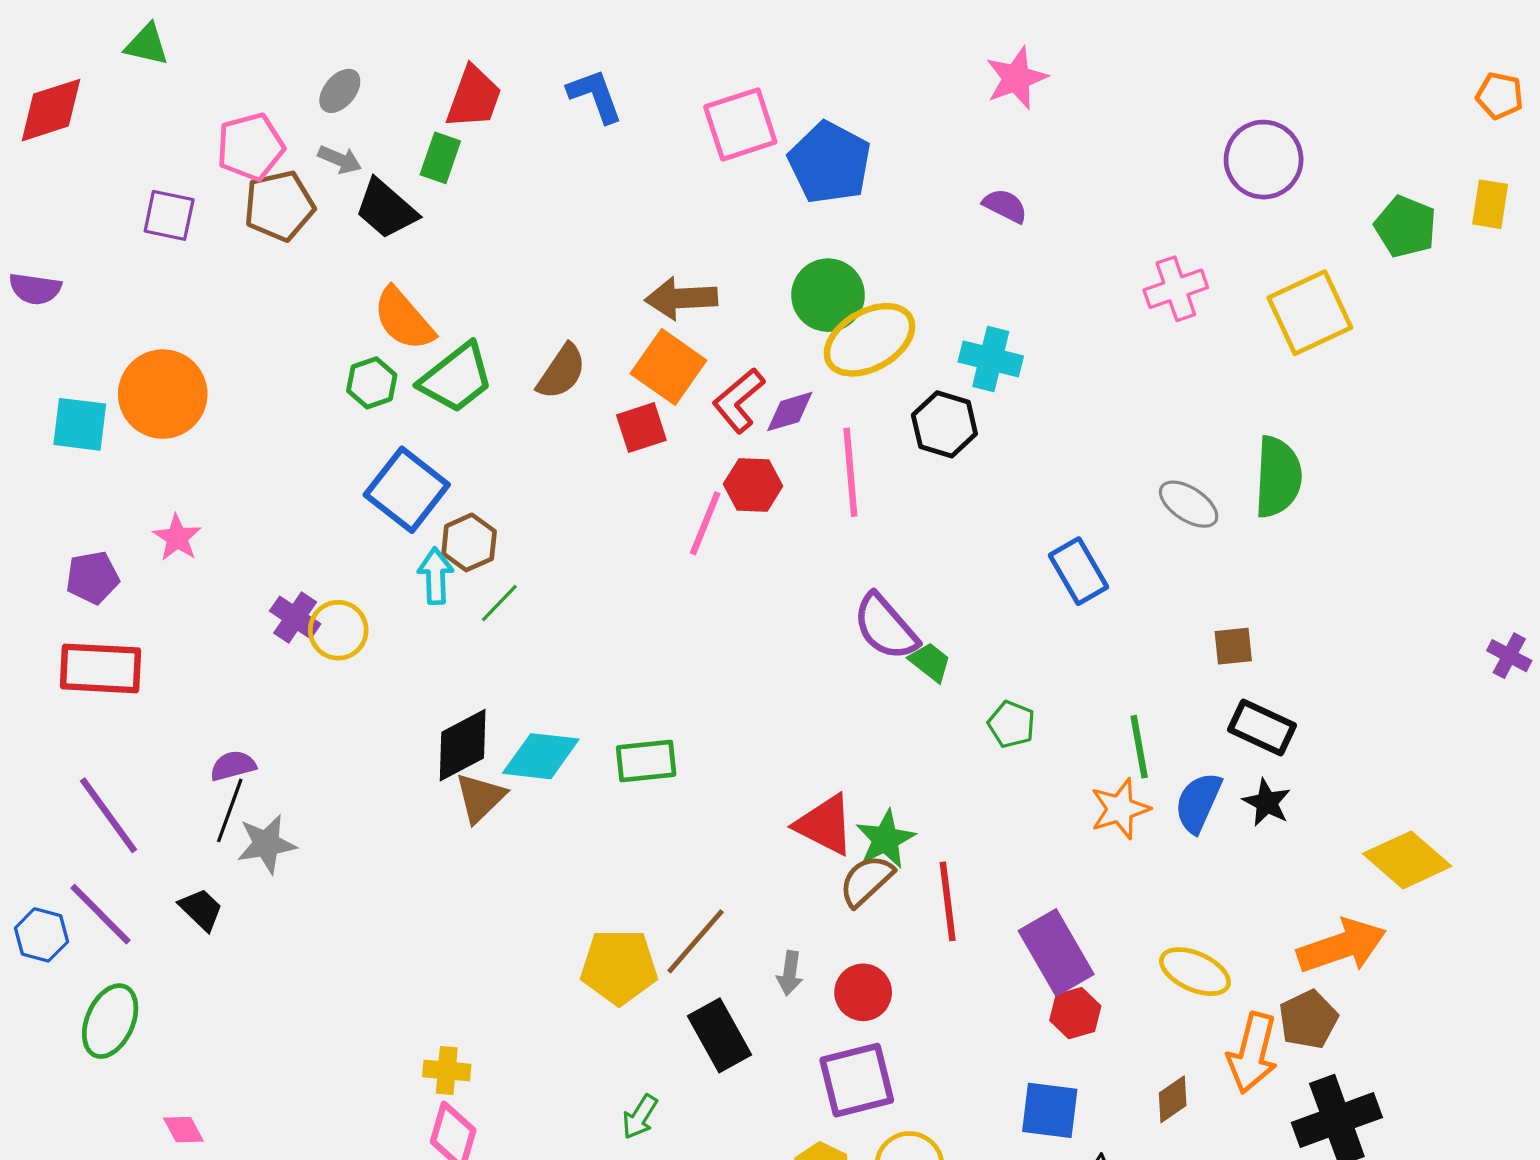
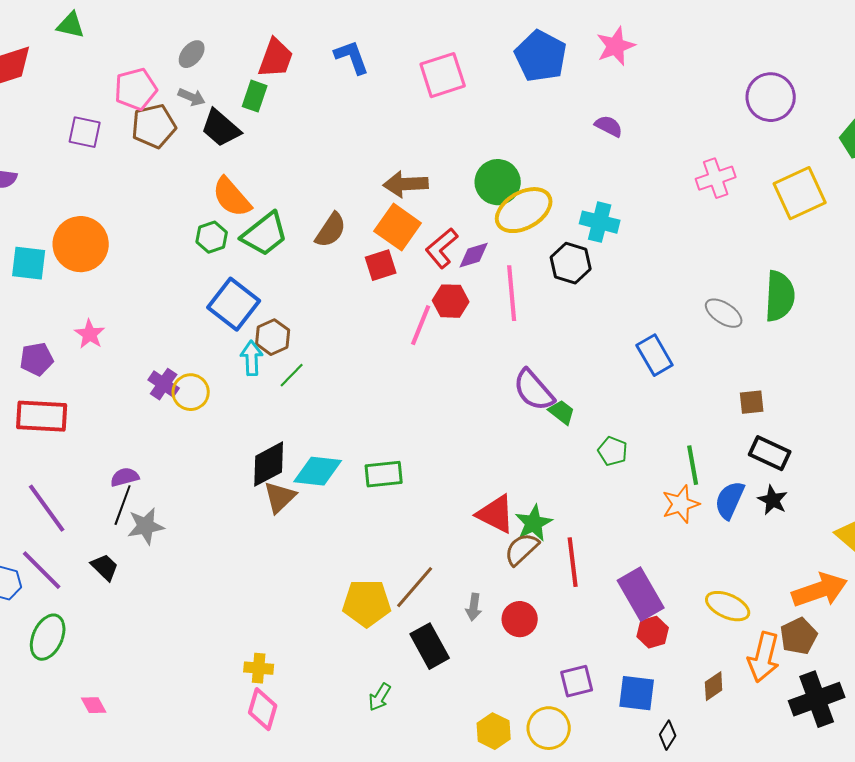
blue pentagon: (830, 163) -> (541, 56), moved
purple square: (857, 1080) -> (577, 681), moved, size x0.7

